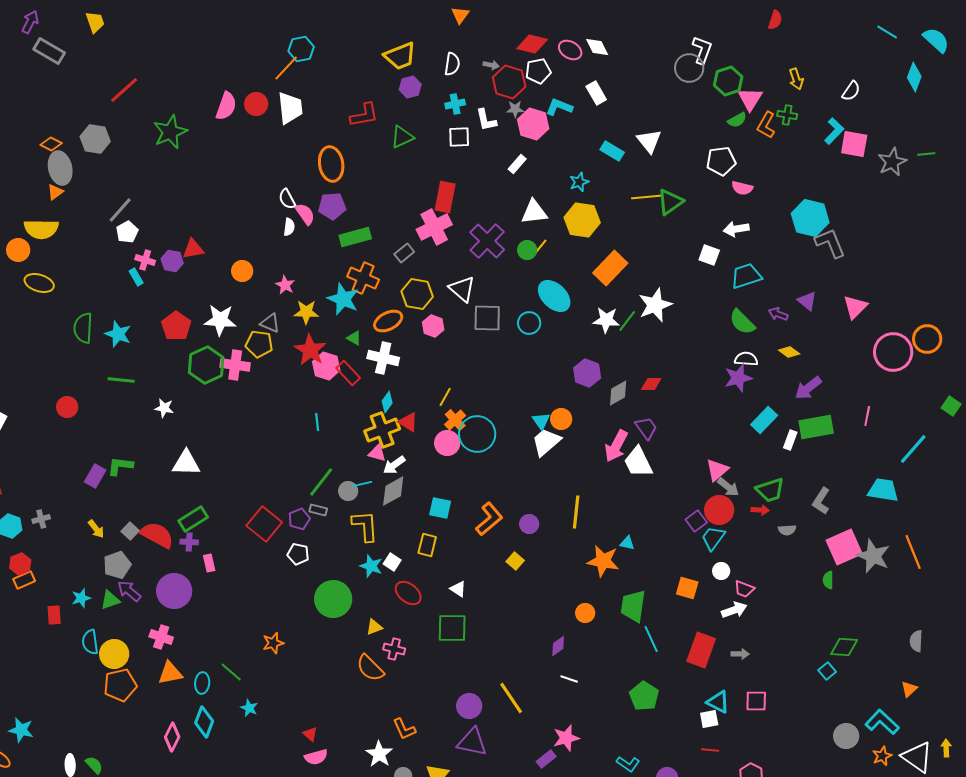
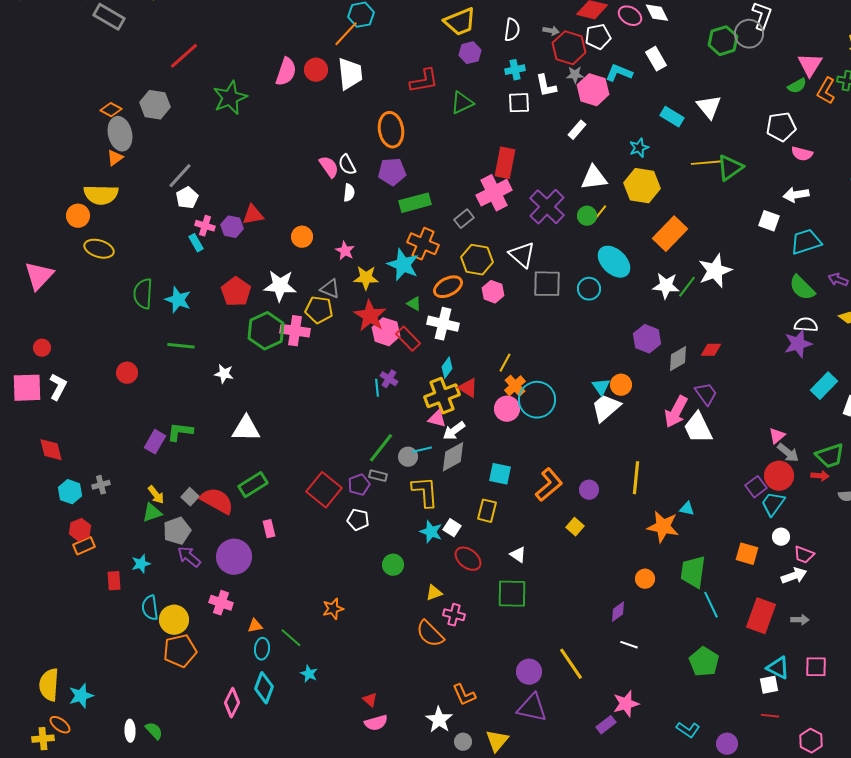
green hexagon: (728, 81) -> (723, 41), moved
pink semicircle: (305, 214) -> (329, 167), moved
pink triangle: (717, 470) -> (777, 436), size x0.7
purple cross: (189, 542) -> (389, 379), moved, turned 30
green circle: (333, 599) -> (393, 565), size x0.6
green triangle: (110, 600) -> (152, 513), moved
orange triangle: (170, 673) -> (255, 626), moved, size x0.6
cyan star: (21, 730) -> (81, 696), turned -30

